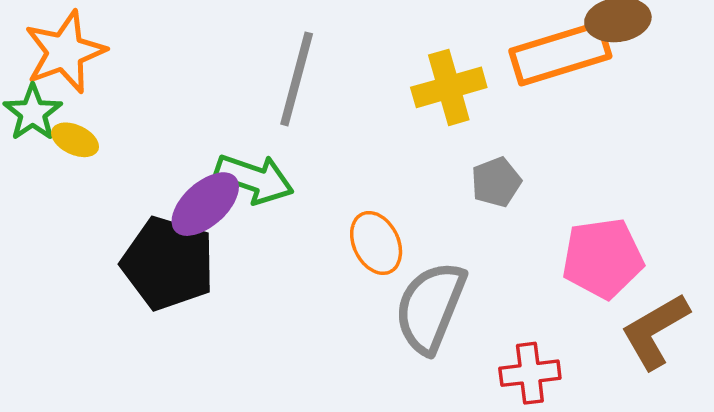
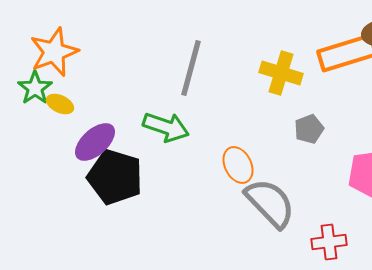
yellow cross: (449, 87) -> (281, 73), turned 33
purple ellipse: (205, 204) -> (95, 142), moved
gray semicircle: (430, 307) -> (270, 203), turned 114

